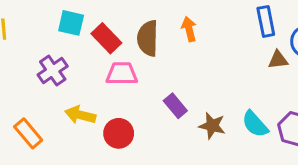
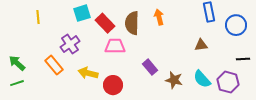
cyan square: (71, 23) -> (82, 13), turned -30
brown triangle: (278, 60) -> (201, 45), moved
orange rectangle: (28, 133) -> (54, 65), moved

